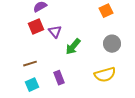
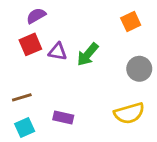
purple triangle: (55, 32) -> (58, 52), turned -40
green arrow: (73, 47) -> (88, 54), moved
purple rectangle: (59, 78) -> (63, 117), turned -56

